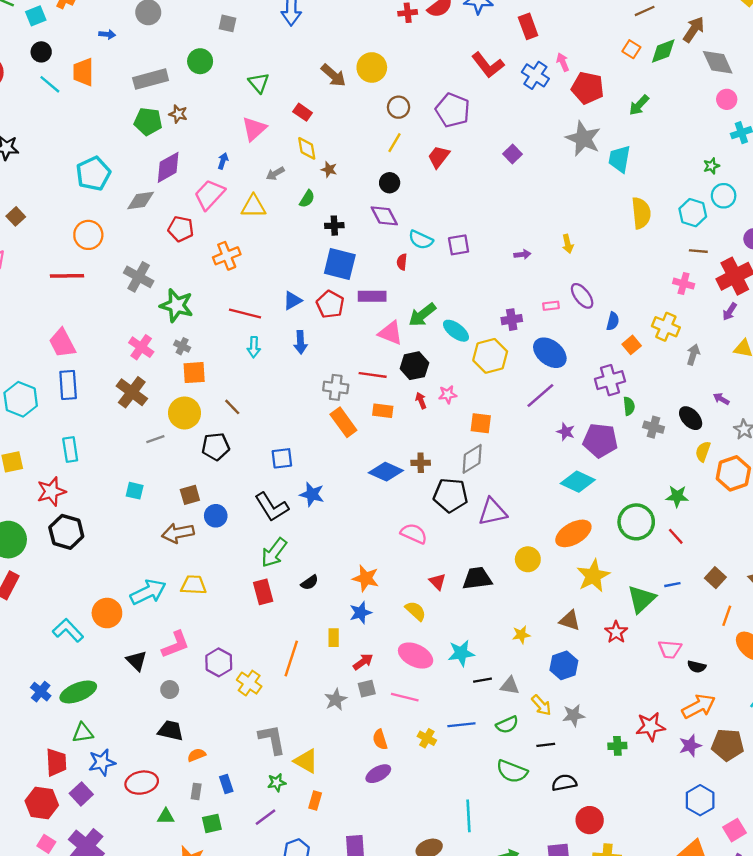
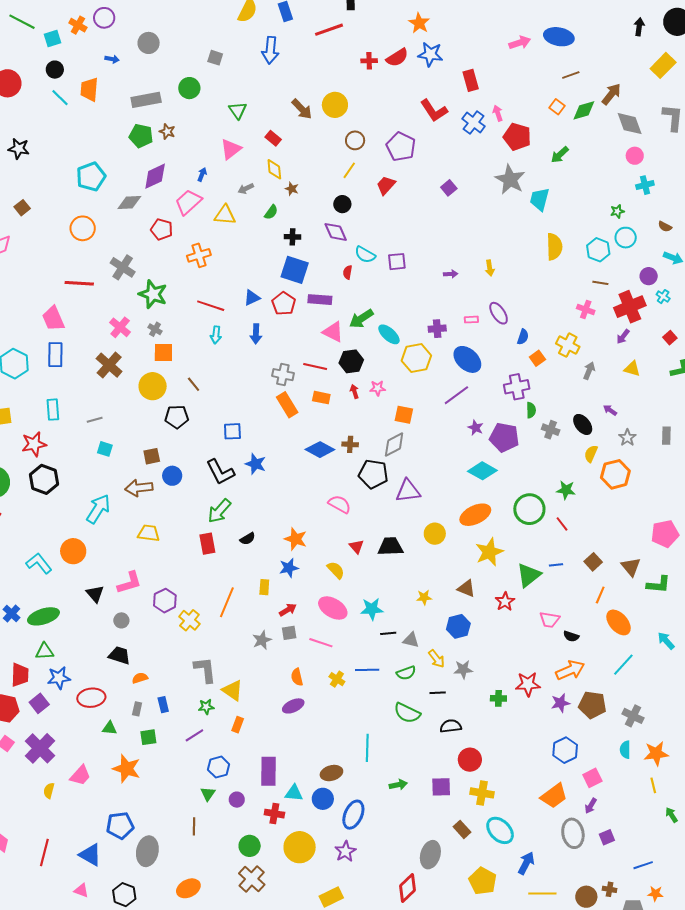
red line: (67, 276) -> (79, 283), moved
gray line: (155, 439) -> (95, 420), moved
cyan arrow: (148, 592) -> (98, 509), moved, turned -36

